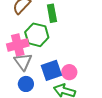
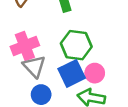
green hexagon: (37, 35) -> (76, 45), moved

